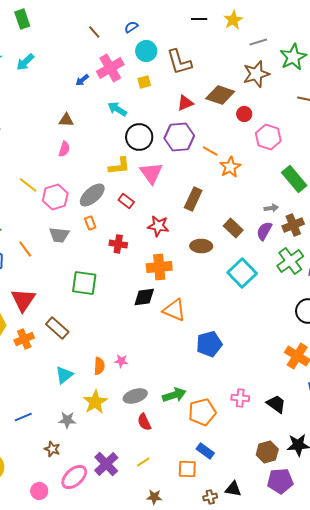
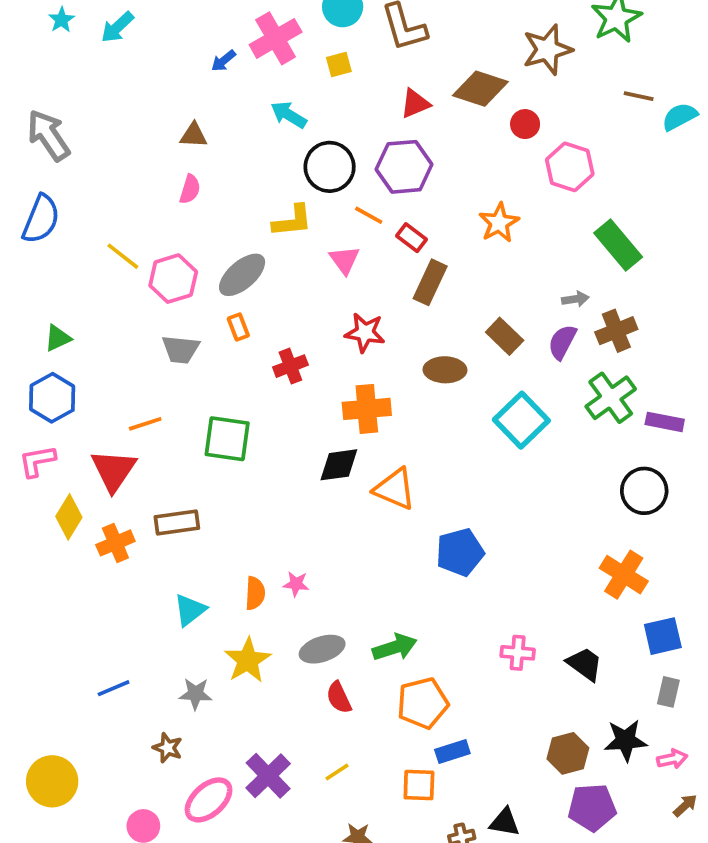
orange line: (210, 151) -> (369, 215), moved
pink triangle: (151, 173) -> (344, 260), moved, size x0.7
red rectangle: (126, 201) -> (411, 238), moved
red cross: (118, 244) -> (290, 366), turned -30
orange line: (25, 249) -> (145, 424), moved, turned -72
brown rectangle: (57, 328) -> (177, 522), turned -50
orange pentagon: (202, 412) -> (423, 703), moved
blue rectangle: (205, 451) -> (452, 752), turned -54

